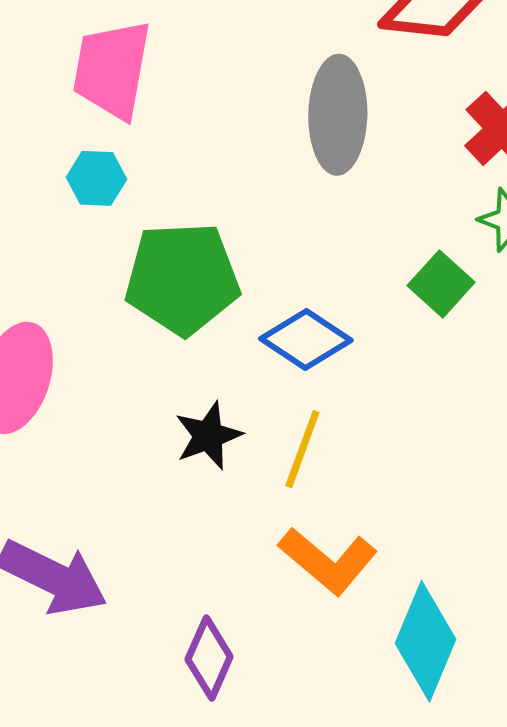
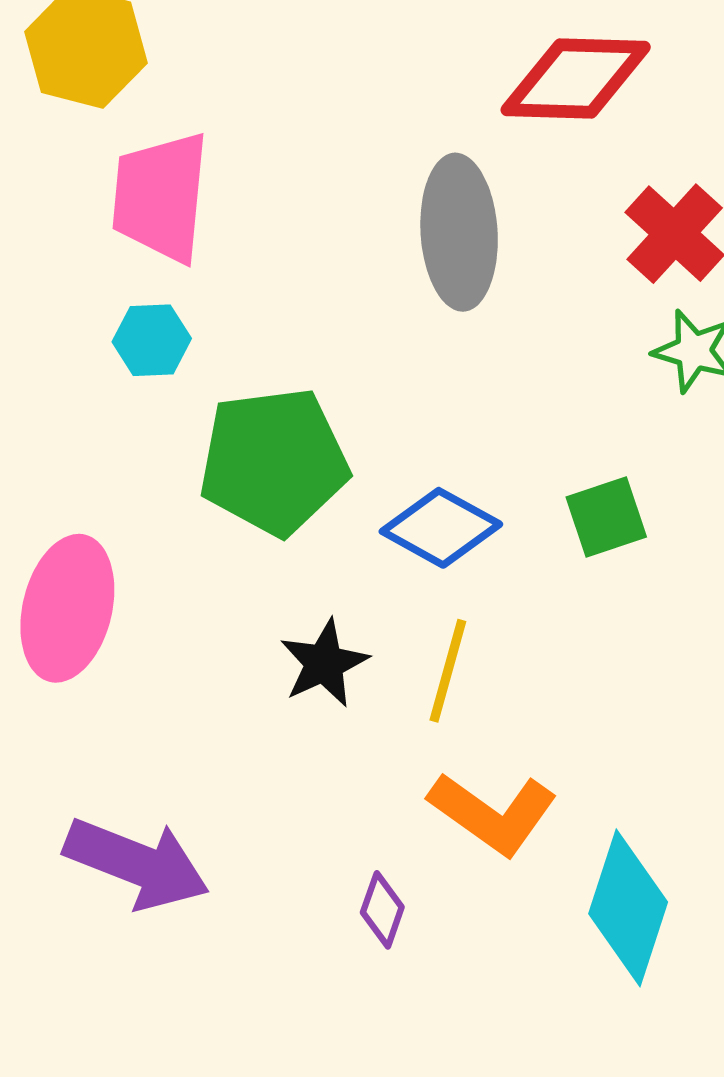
green square: (441, 284) -> (606, 517), moved, turned 34
purple diamond: (209, 658) -> (382, 910), moved, size x0.7

